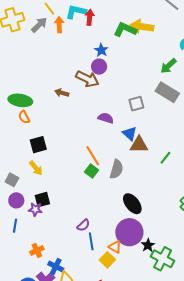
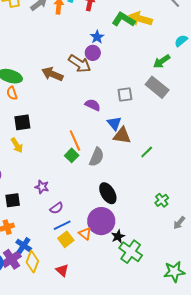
brown arrow: (62, 93) -> (52, 74), size x1.5
black square: (42, 200) -> (13, 200), moved
purple star: (35, 209) -> (42, 187), moved
blue line: (91, 241) -> (62, 225), turned 66
yellow square: (107, 260) -> (66, 239), moved

